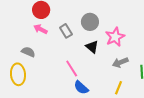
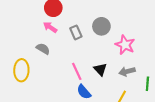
pink star: (115, 37) -> (125, 45), turned -30
black triangle: (92, 47) -> (100, 69), moved
gray semicircle: (28, 52) -> (43, 49), moved

